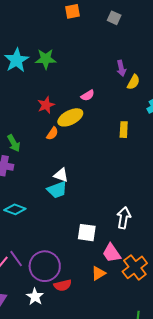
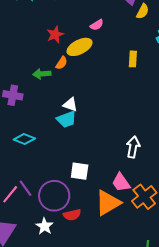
green arrow: (14, 143) -> (42, 74), moved, turned 114
white square: (87, 233) -> (80, 171), moved
orange triangle: (98, 273) -> (108, 203), size x1.8

